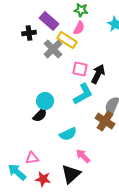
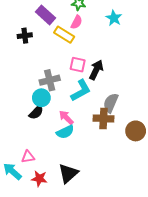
black cross: (29, 33) -> (25, 36), moved
gray cross: (53, 49) -> (50, 80), moved, turned 30
brown cross: (105, 121) -> (103, 118), turned -30
pink arrow: (83, 156) -> (66, 117), moved

